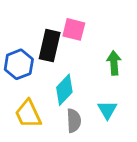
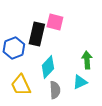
green arrow: (114, 63) -> (87, 60), moved
cyan triangle: (107, 110) -> (80, 82), turned 35

